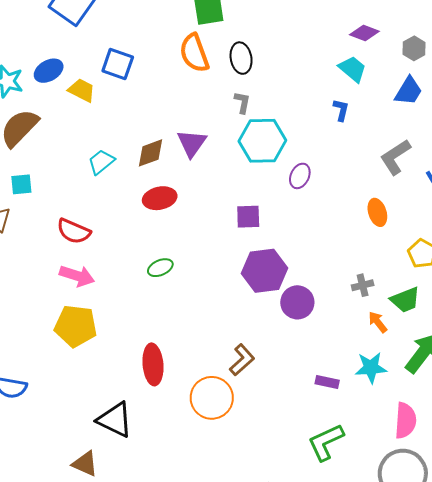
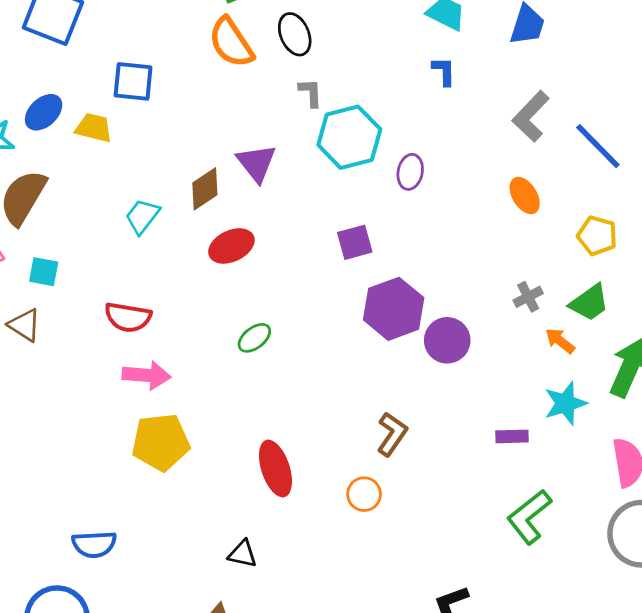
cyan square: (21, 184) -> (44, 272), turned 30
orange circle: (212, 398) -> (364, 494), size x0.6
black triangle: (115, 420) -> (243, 554), size x0.6

